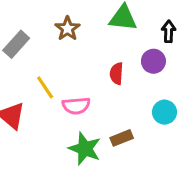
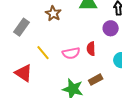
red semicircle: (116, 74) -> (91, 49), moved
pink semicircle: (76, 106) -> (71, 53), moved

